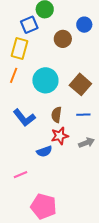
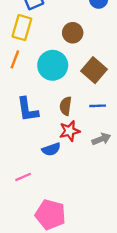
brown circle: (63, 39) -> (73, 33), moved
blue L-shape: (24, 118) -> (28, 110), turned 30

